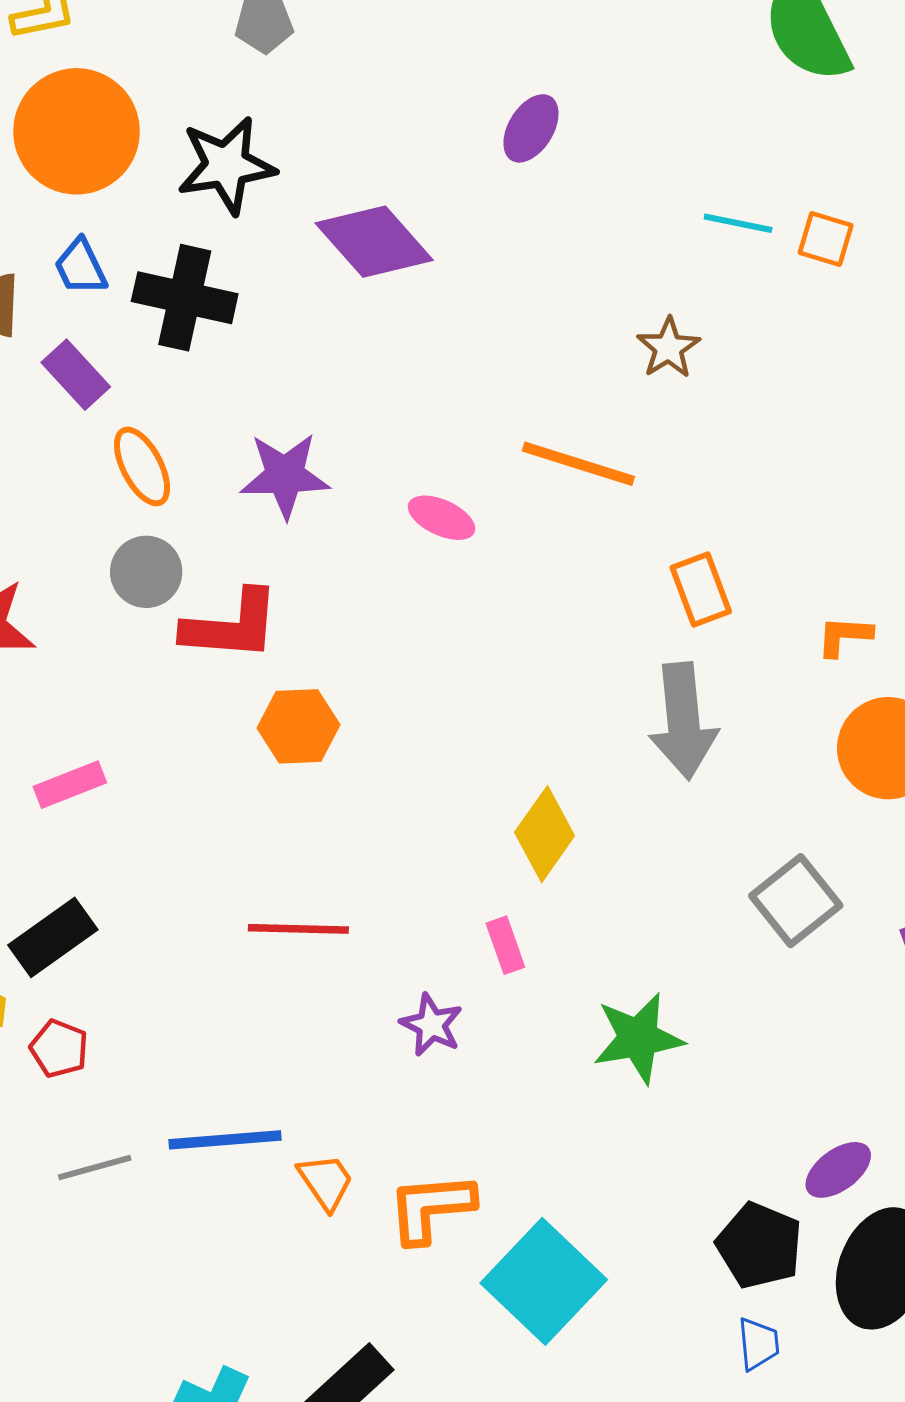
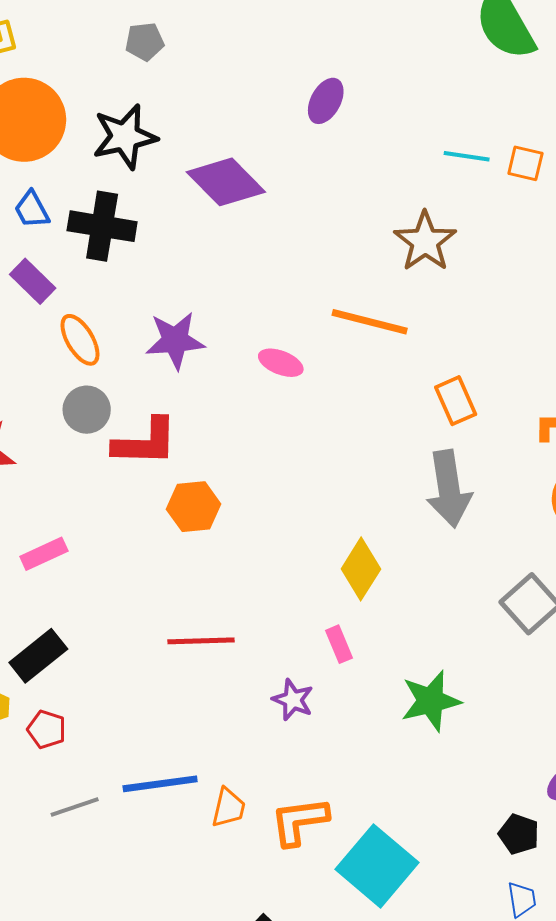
brown star: (668, 348) -> (425, 241), size x1.5
orange trapezoid: (326, 1182) -> (228, 808), turned 51
black pentagon: (759, 1246) -> (519, 834), size x0.7

